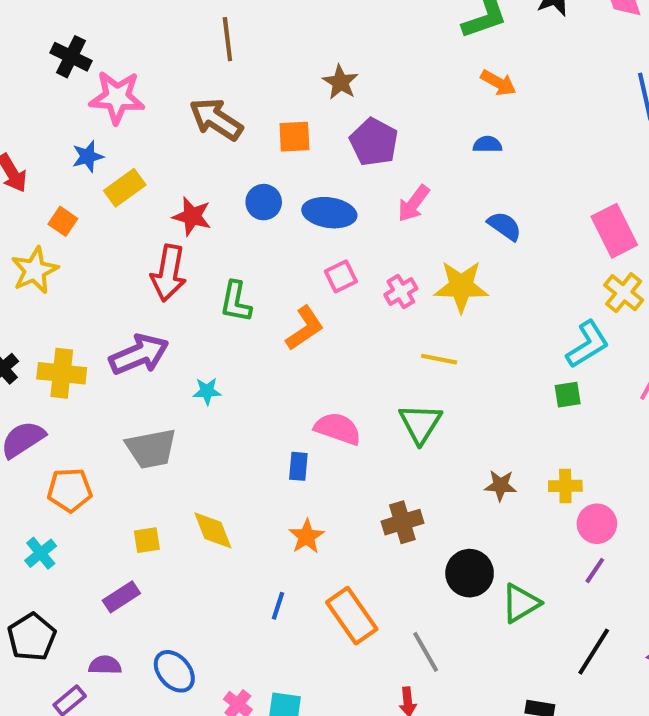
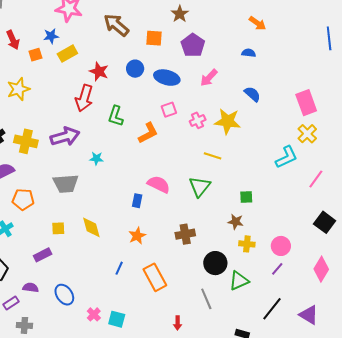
orange square: (63, 221) -> (35, 55), moved, turned 32
green square: (568, 395) -> (246, 197), moved
yellow cross: (565, 486) -> (247, 244), moved
gray line: (426, 652) -> (206, 299), moved

